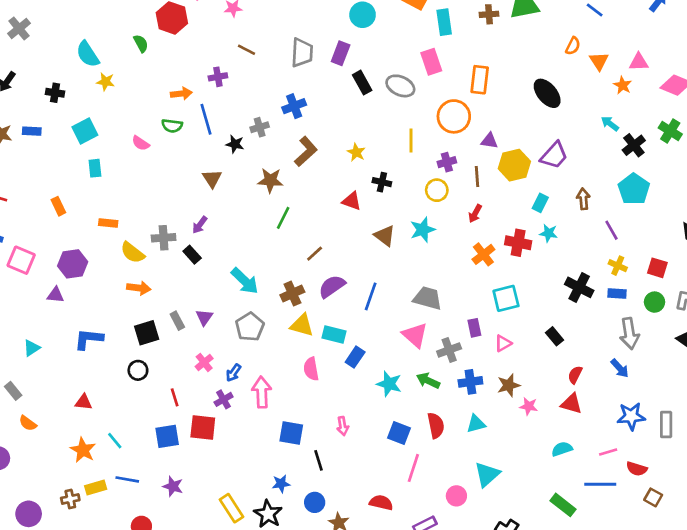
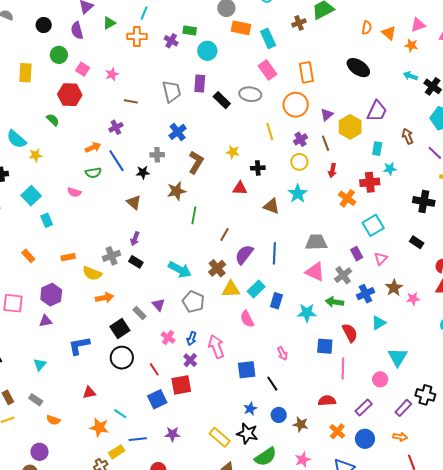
gray cross: (260, 127) -> (157, 155), turned 32
purple triangle: (489, 141) -> (327, 115), turned -32
cyan rectangle: (334, 334) -> (256, 289), turned -42
black circle: (138, 370) -> (122, 358), size x1.5

